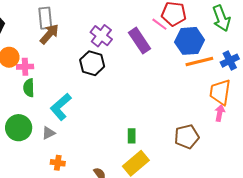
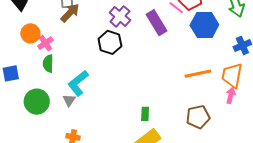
orange line: (199, 61) -> (198, 74), moved
pink cross: (25, 67) -> (45, 43), turned -35
gray triangle: (48, 133) -> (69, 100), moved, turned -32

